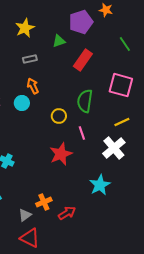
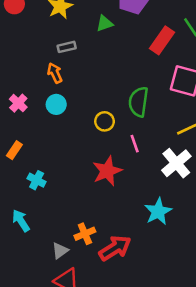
red rectangle: (83, 60) -> (162, 40), moved
orange arrow: (33, 86) -> (55, 73), moved
red arrow: (67, 213) -> (115, 248), size x1.4

